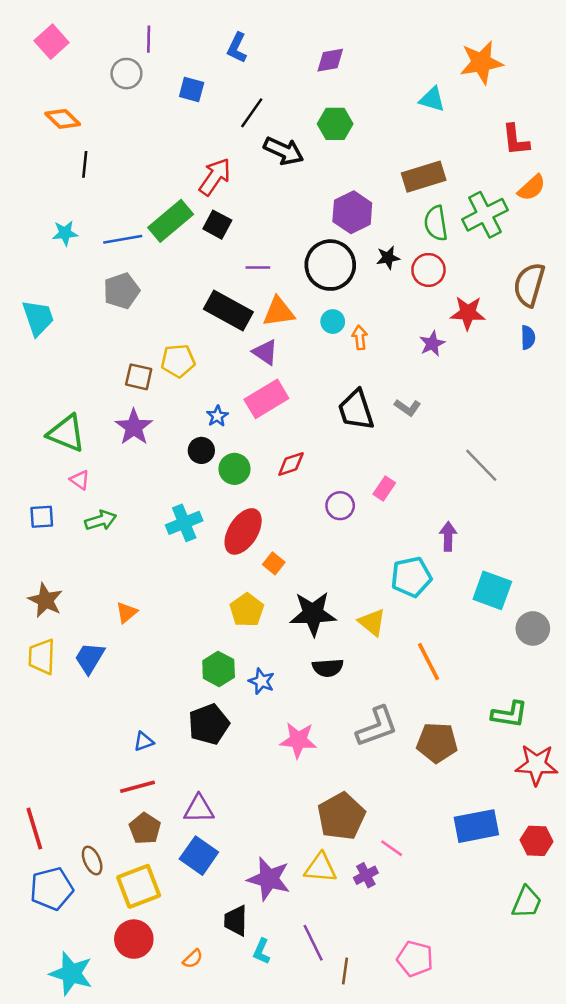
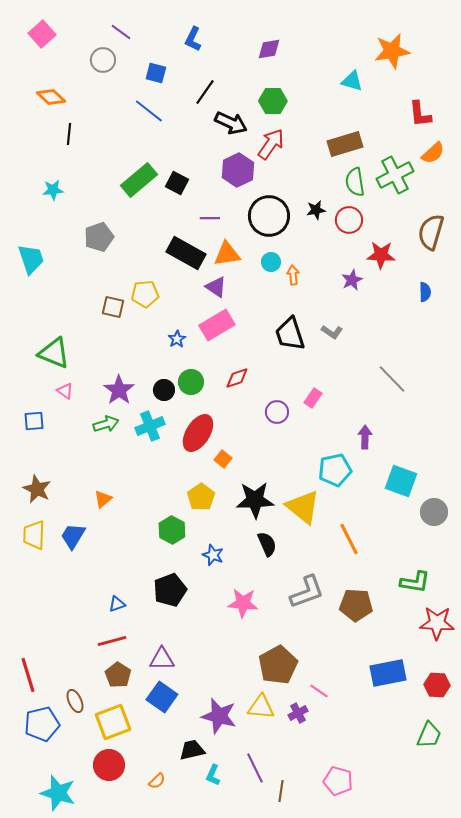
purple line: (149, 39) -> (121, 32), turned -55
red arrow: (215, 177) -> (271, 144), moved
purple hexagon: (352, 212) -> (238, 170), moved
blue line: (123, 239) -> (149, 111), moved, turned 48
blue semicircle: (528, 337) -> (425, 292), moved
purple star: (134, 427) -> (119, 390), moved
black circle: (201, 450) -> (164, 390), moved
green arrow: (101, 520) -> (106, 424), moved
yellow triangle: (372, 622) -> (303, 507), size x1.5
black semicircle: (328, 668) -> (267, 544), turned -110
green hexagon: (219, 669) -> (172, 530), moved
black trapezoid: (236, 921) -> (192, 750), turned 76

